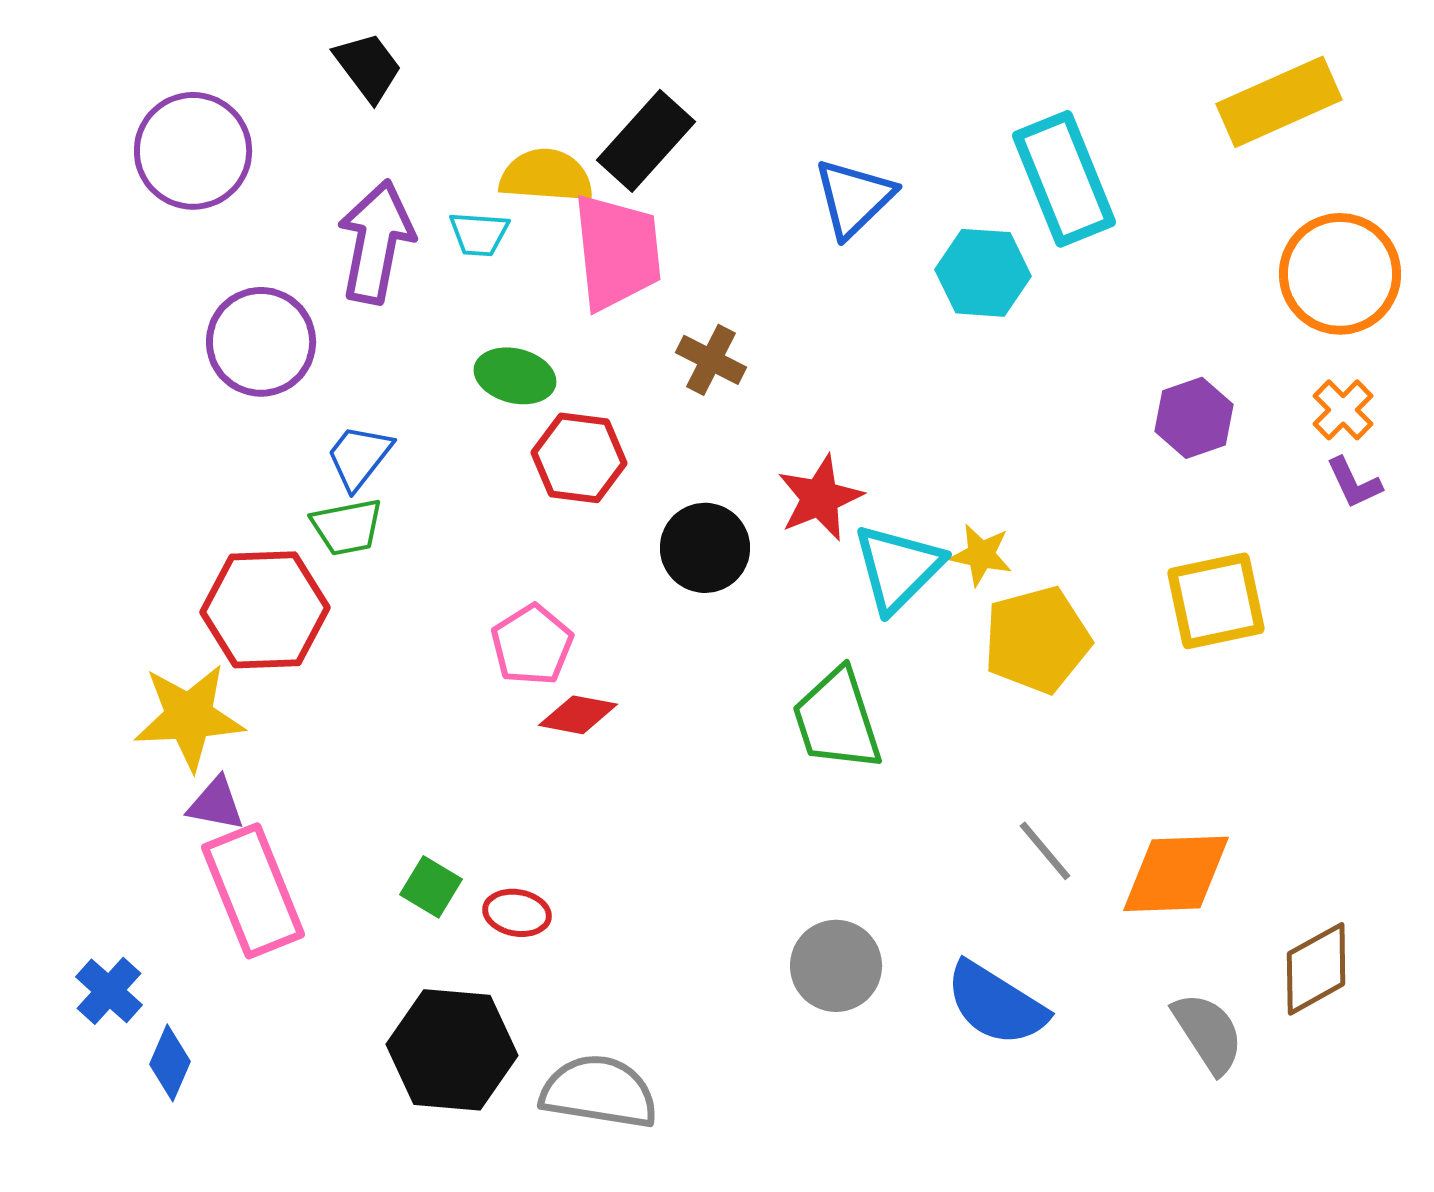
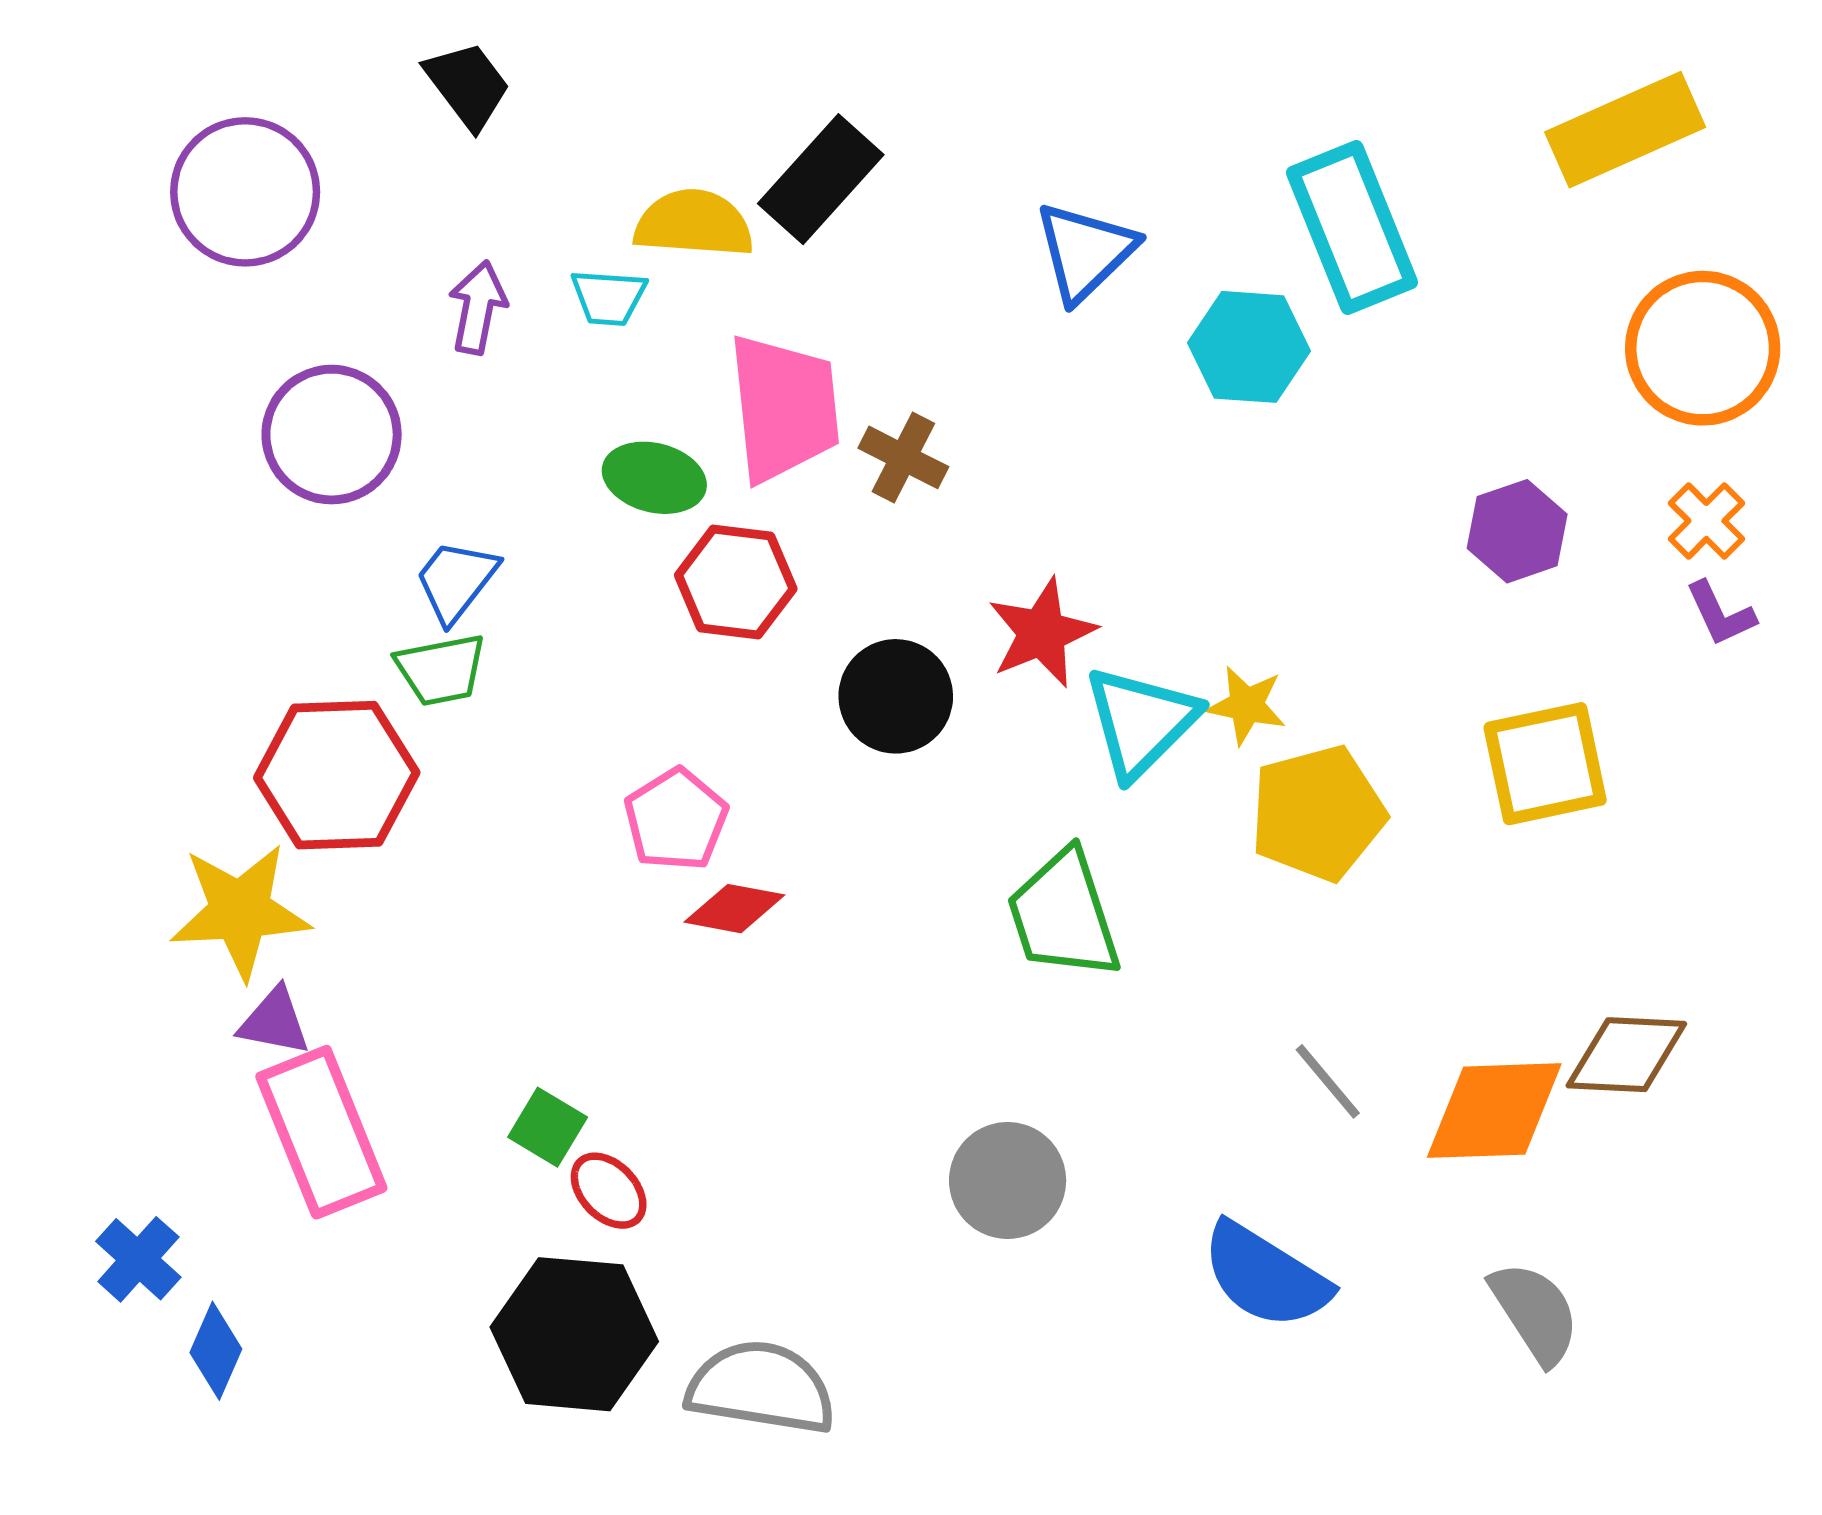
purple arrow: (376, 242) -> (478, 308), size x0.6
pink trapezoid: (617, 252) -> (784, 408), moved
red ellipse: (517, 913) -> (609, 1191), moved, turned 36
gray circle: (836, 966) -> (1008, 1180), moved
brown diamond: (1316, 969) -> (1626, 1055), moved, turned 32

